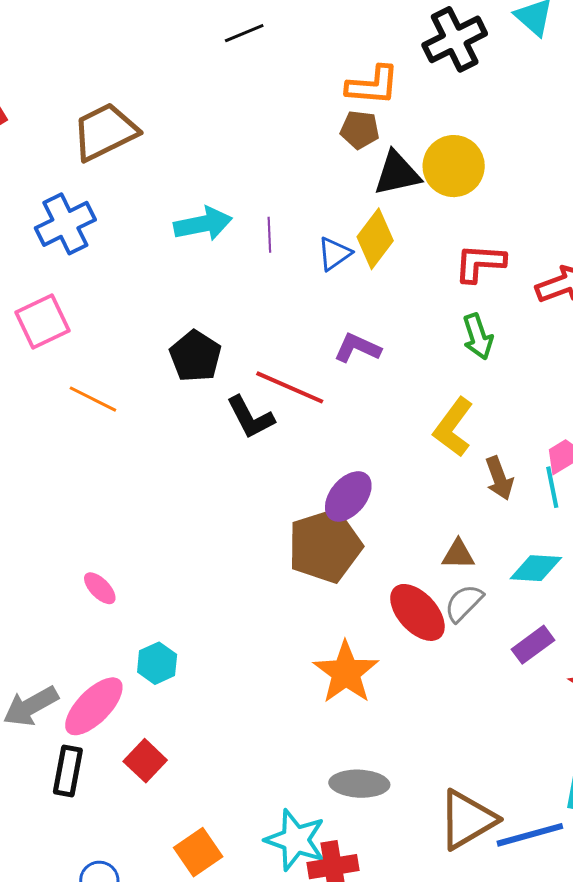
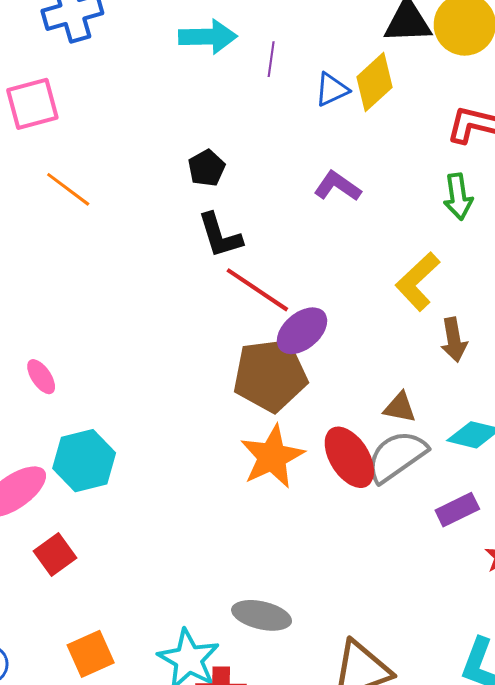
black pentagon: (195, 356) -> (207, 168), moved, size x0.7
red line: (290, 387) -> (257, 290), moved
gray semicircle: (464, 603) -> (397, 456), size x1.5
cyan hexagon: (157, 663) -> (84, 461), size x1.5
orange star: (346, 672) -> (272, 457), moved

